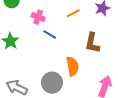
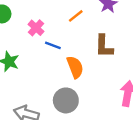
pink cross: (38, 17) -> (36, 28), turned 32
orange semicircle: (72, 66) -> (75, 67), moved

